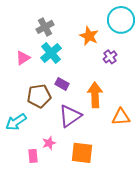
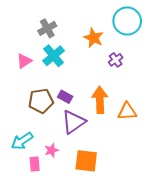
purple rectangle: (62, 84) -> (65, 97), moved
orange triangle: (121, 117) -> (127, 111), moved
cyan arrow: (16, 122) -> (22, 141), moved

